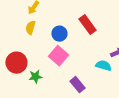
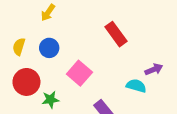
yellow semicircle: (30, 28) -> (19, 47), moved
blue circle: (59, 34) -> (49, 48), moved

